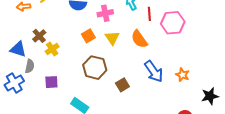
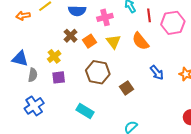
brown cross: (39, 36) -> (71, 36), moved
blue arrow: (154, 71) -> (157, 73), size x0.7
purple square: (51, 82) -> (59, 77), moved
blue cross: (14, 83) -> (34, 106), moved

